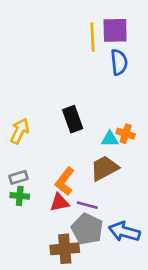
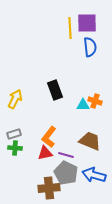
brown trapezoid: (104, 168) -> (90, 141), moved, turned 50

